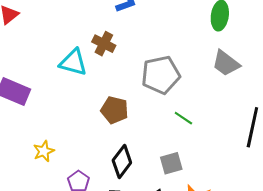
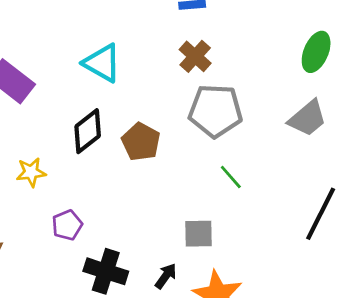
brown cross: (104, 44) -> (195, 56), moved
gray trapezoid: (226, 63) -> (307, 118), turned -92
black diamond: (122, 162) -> (88, 131), moved

